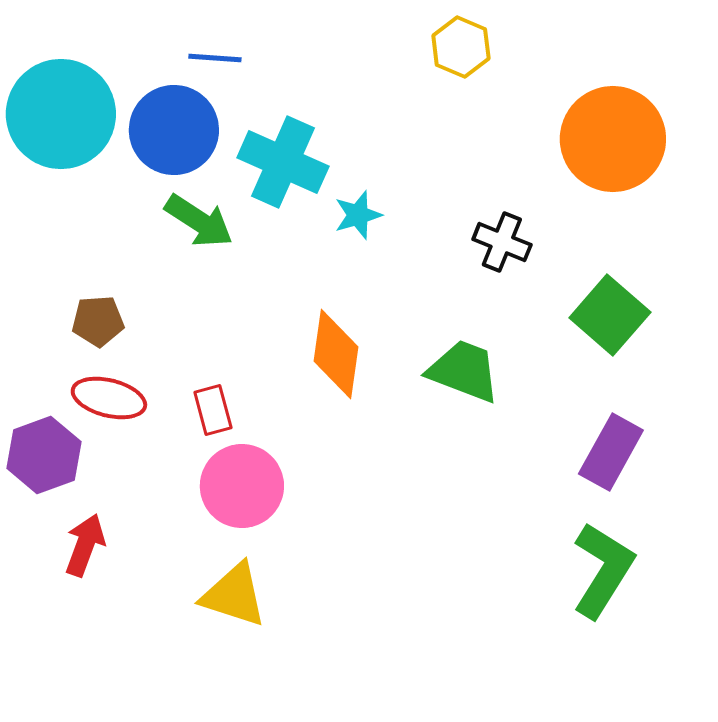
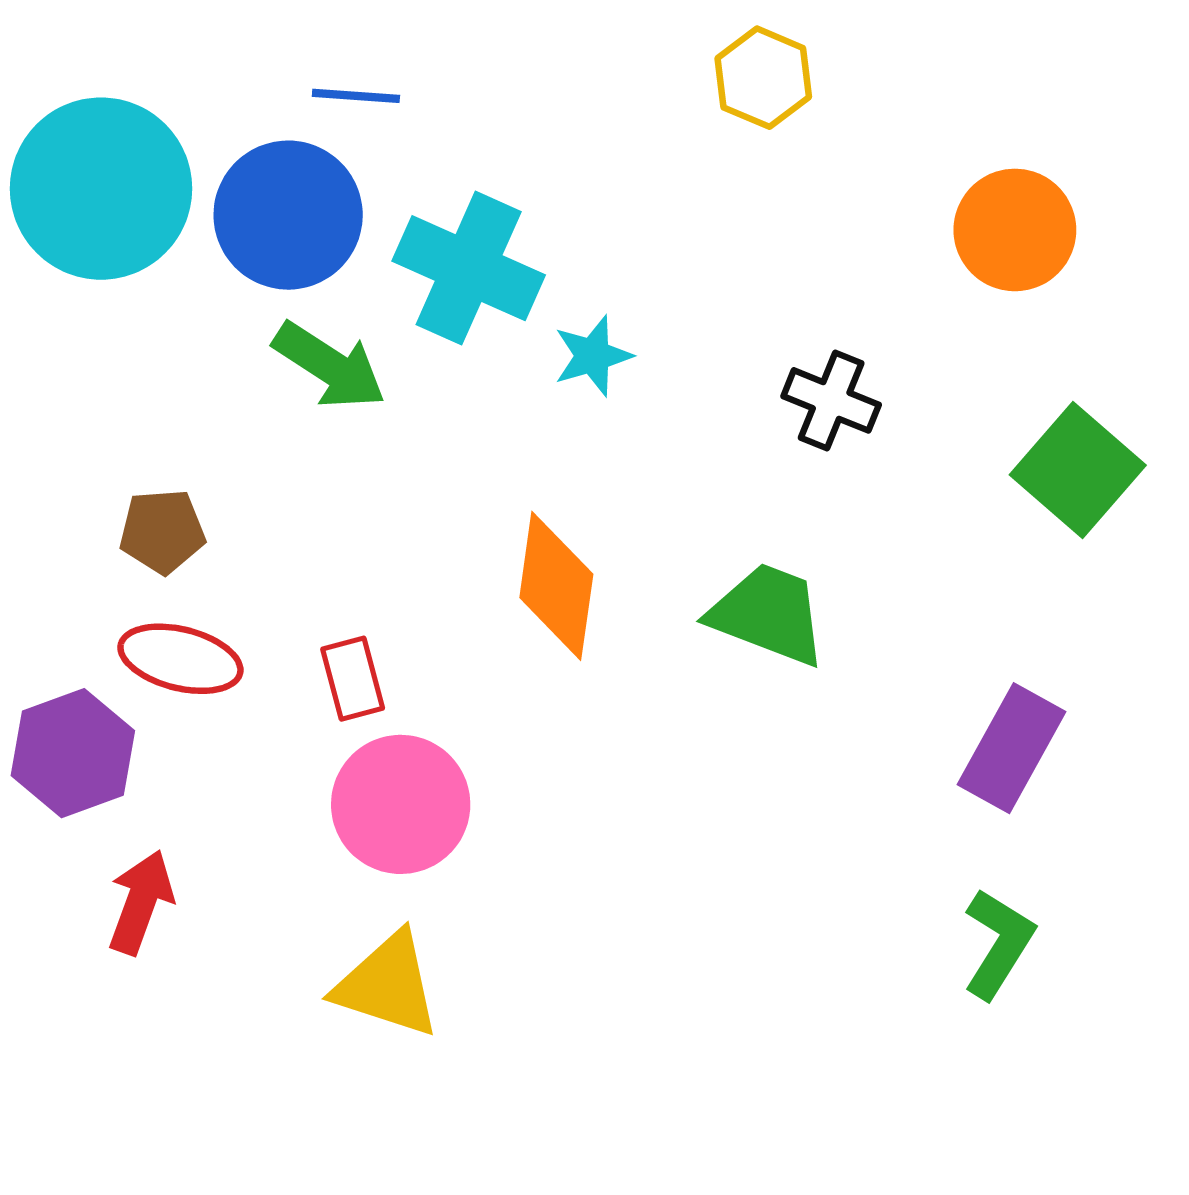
orange circle: (613, 139) -> (1015, 230), size x0.7
green square: (610, 315) -> (1078, 470), moved
green L-shape: (603, 570) -> (998, 944), size x0.7

